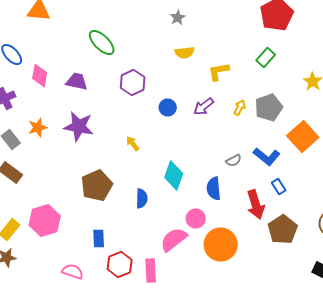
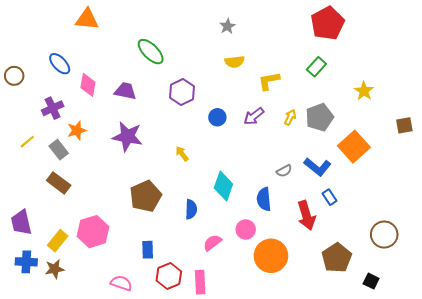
orange star: (38, 128) -> (77, 130), moved
brown pentagon: (283, 230) -> (337, 258), moved
pink semicircle: (174, 240) -> (212, 243), moved, size x0.7

